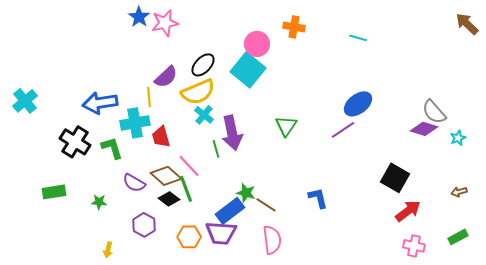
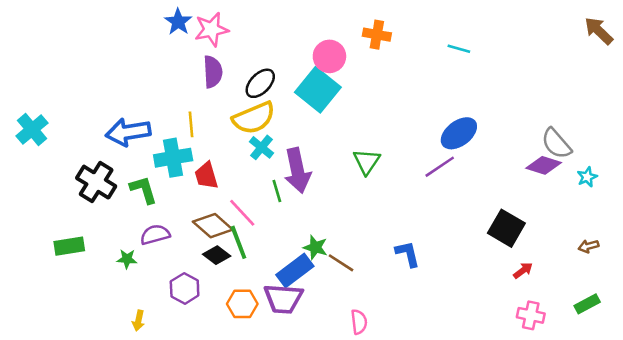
purple semicircle: (166, 77) -> (213, 72), moved, turned -50
purple semicircle: (134, 183) -> (155, 235), moved, turned 135
red arrow: (408, 211) -> (523, 270), size x0.6
pink semicircle: (272, 240) -> (359, 322), moved, size x0.7

